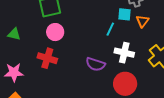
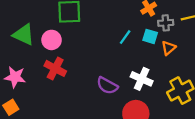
cyan line: (110, 29) -> (125, 37), moved
pink circle: (55, 32) -> (52, 40), moved
green triangle: (14, 34) -> (24, 35), size x1.5

